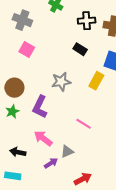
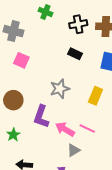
yellow rectangle: (96, 81) -> (95, 96), moved
green star: (12, 112) -> (13, 135), moved
pink arrow: (43, 138) -> (65, 129), moved
gray triangle: (67, 151) -> (74, 150), moved

